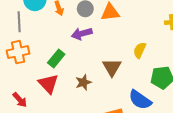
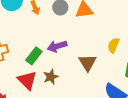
purple arrow: (82, 34) -> (57, 46), moved
brown star: (83, 82) -> (51, 77), moved

